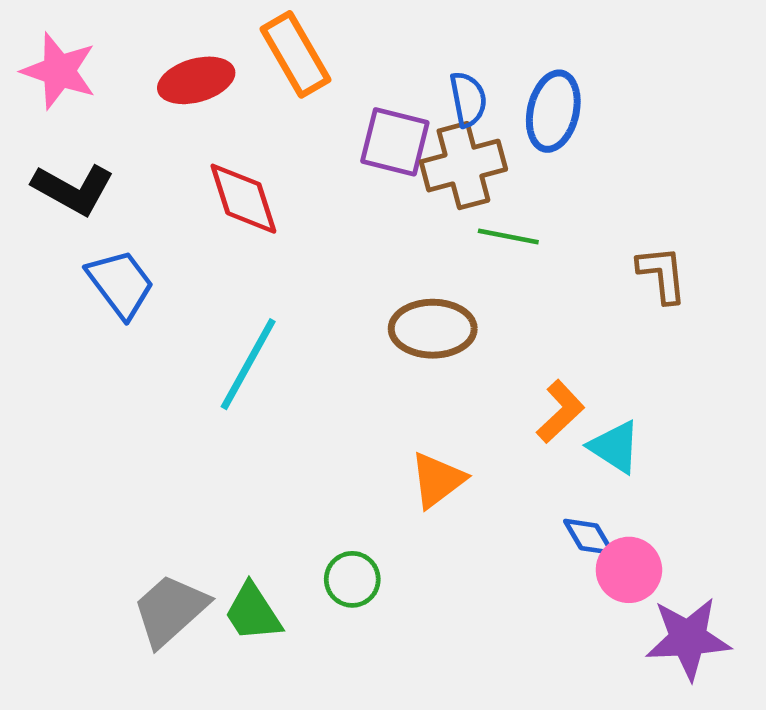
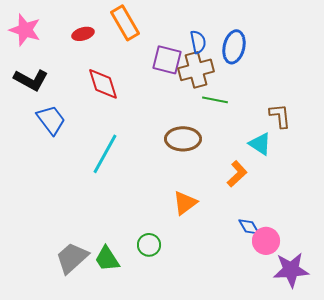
red ellipse: (196, 80) -> (83, 34), size x0.7
cyan triangle: (615, 447) -> (260, 144), moved

